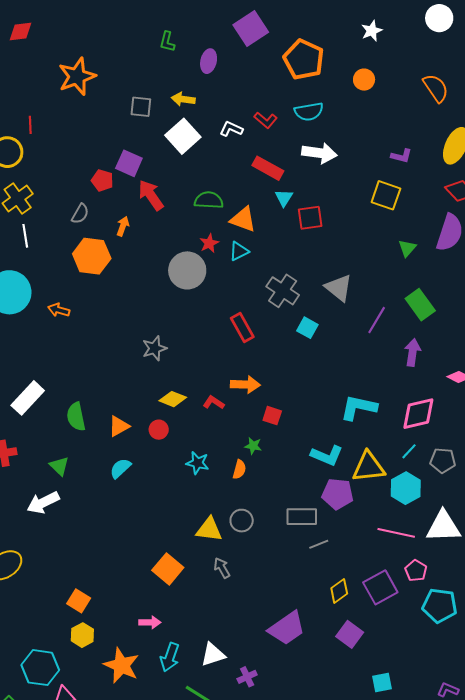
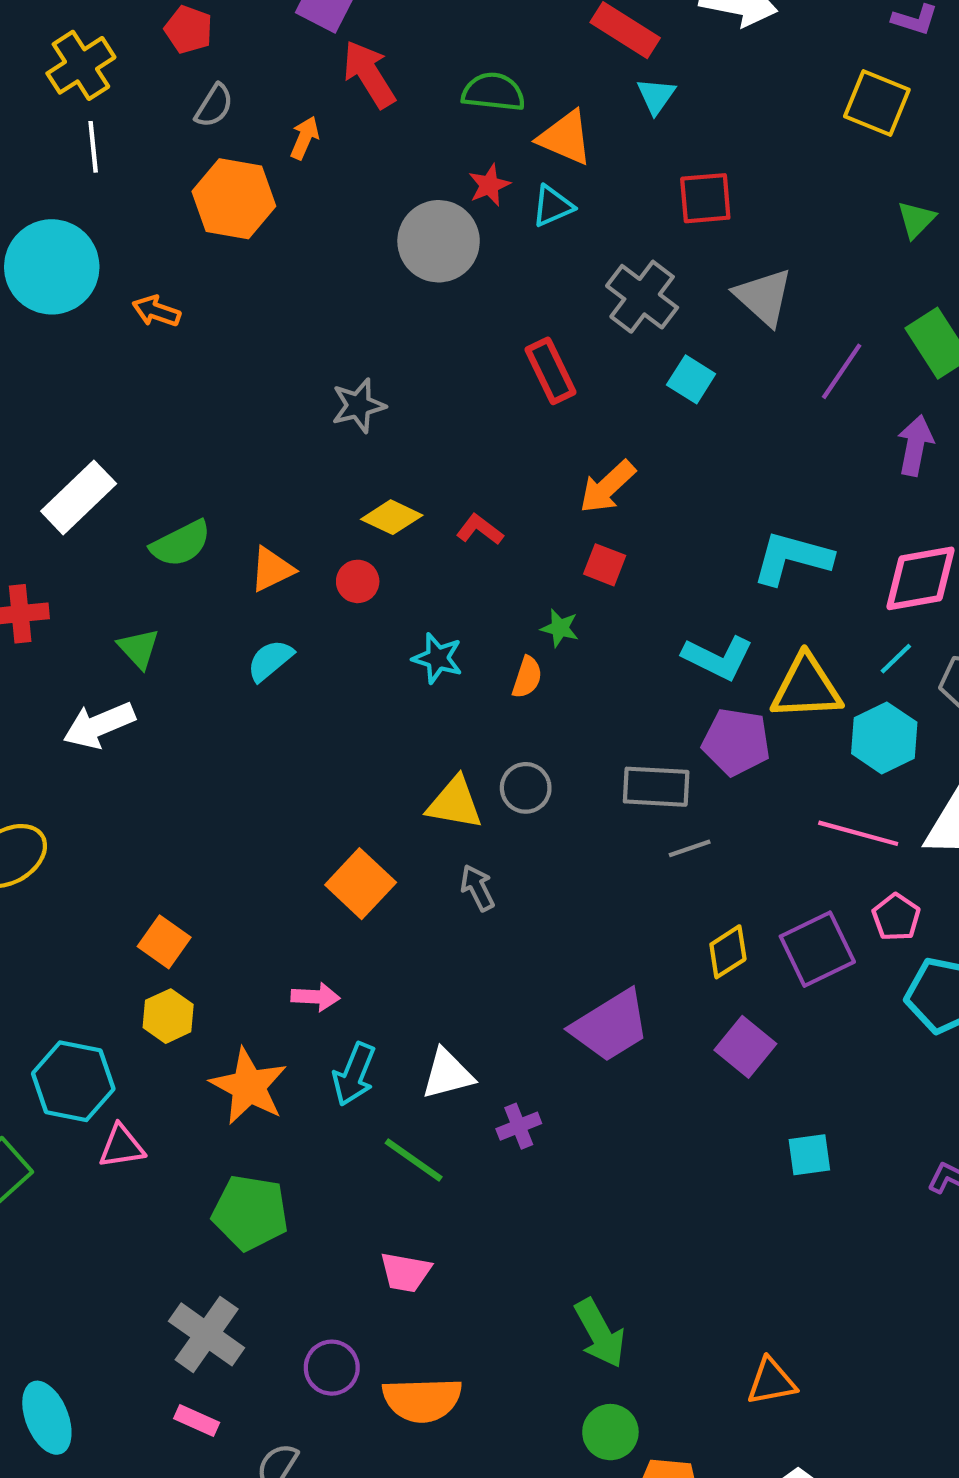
red pentagon: (102, 180) -> (188, 29), moved
red square: (310, 218) -> (705, 198), moved
orange arrow: (245, 385) -> (607, 487), moved, turned 132
green semicircle: (76, 417) -> (181, 544), turned -108

